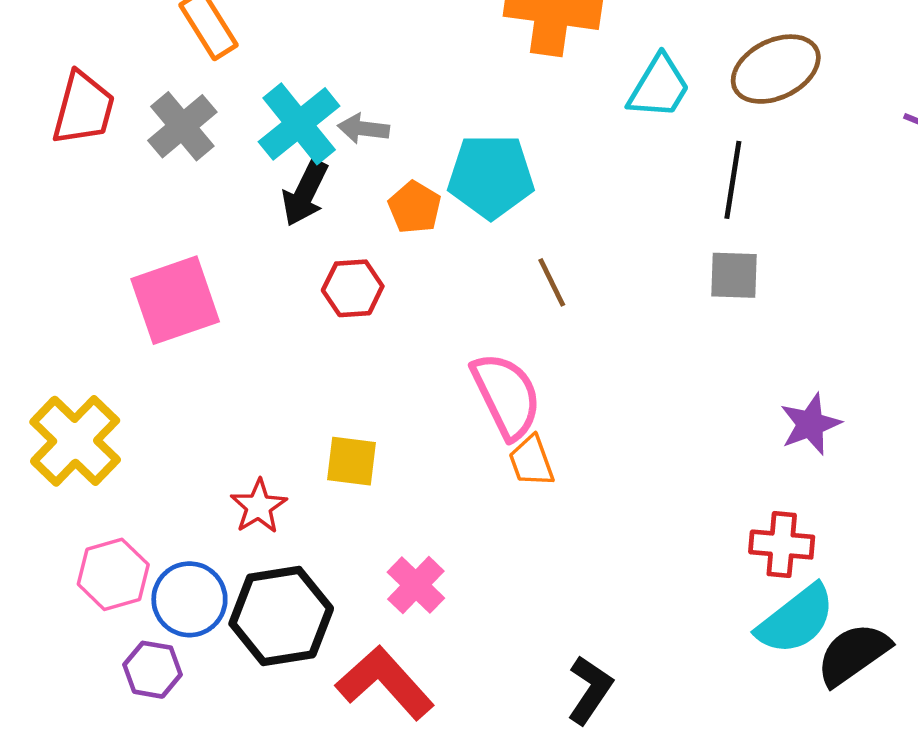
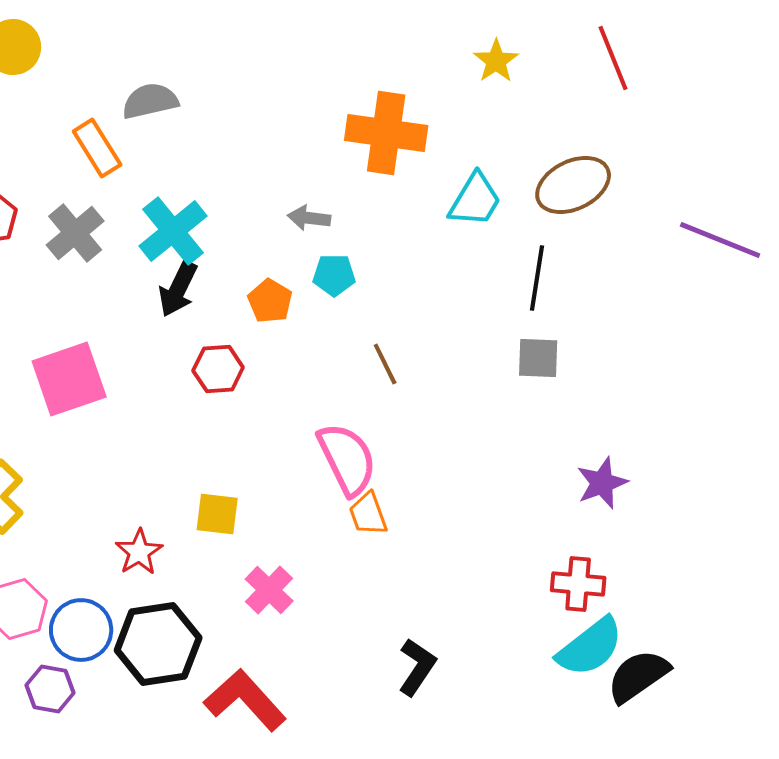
gray arrow: (363, 129) -> (309, 218), moved
cyan pentagon: (491, 176) -> (334, 275), size x0.6
pink cross: (416, 585) -> (269, 590), moved
black L-shape: (590, 690) -> (417, 667), moved

